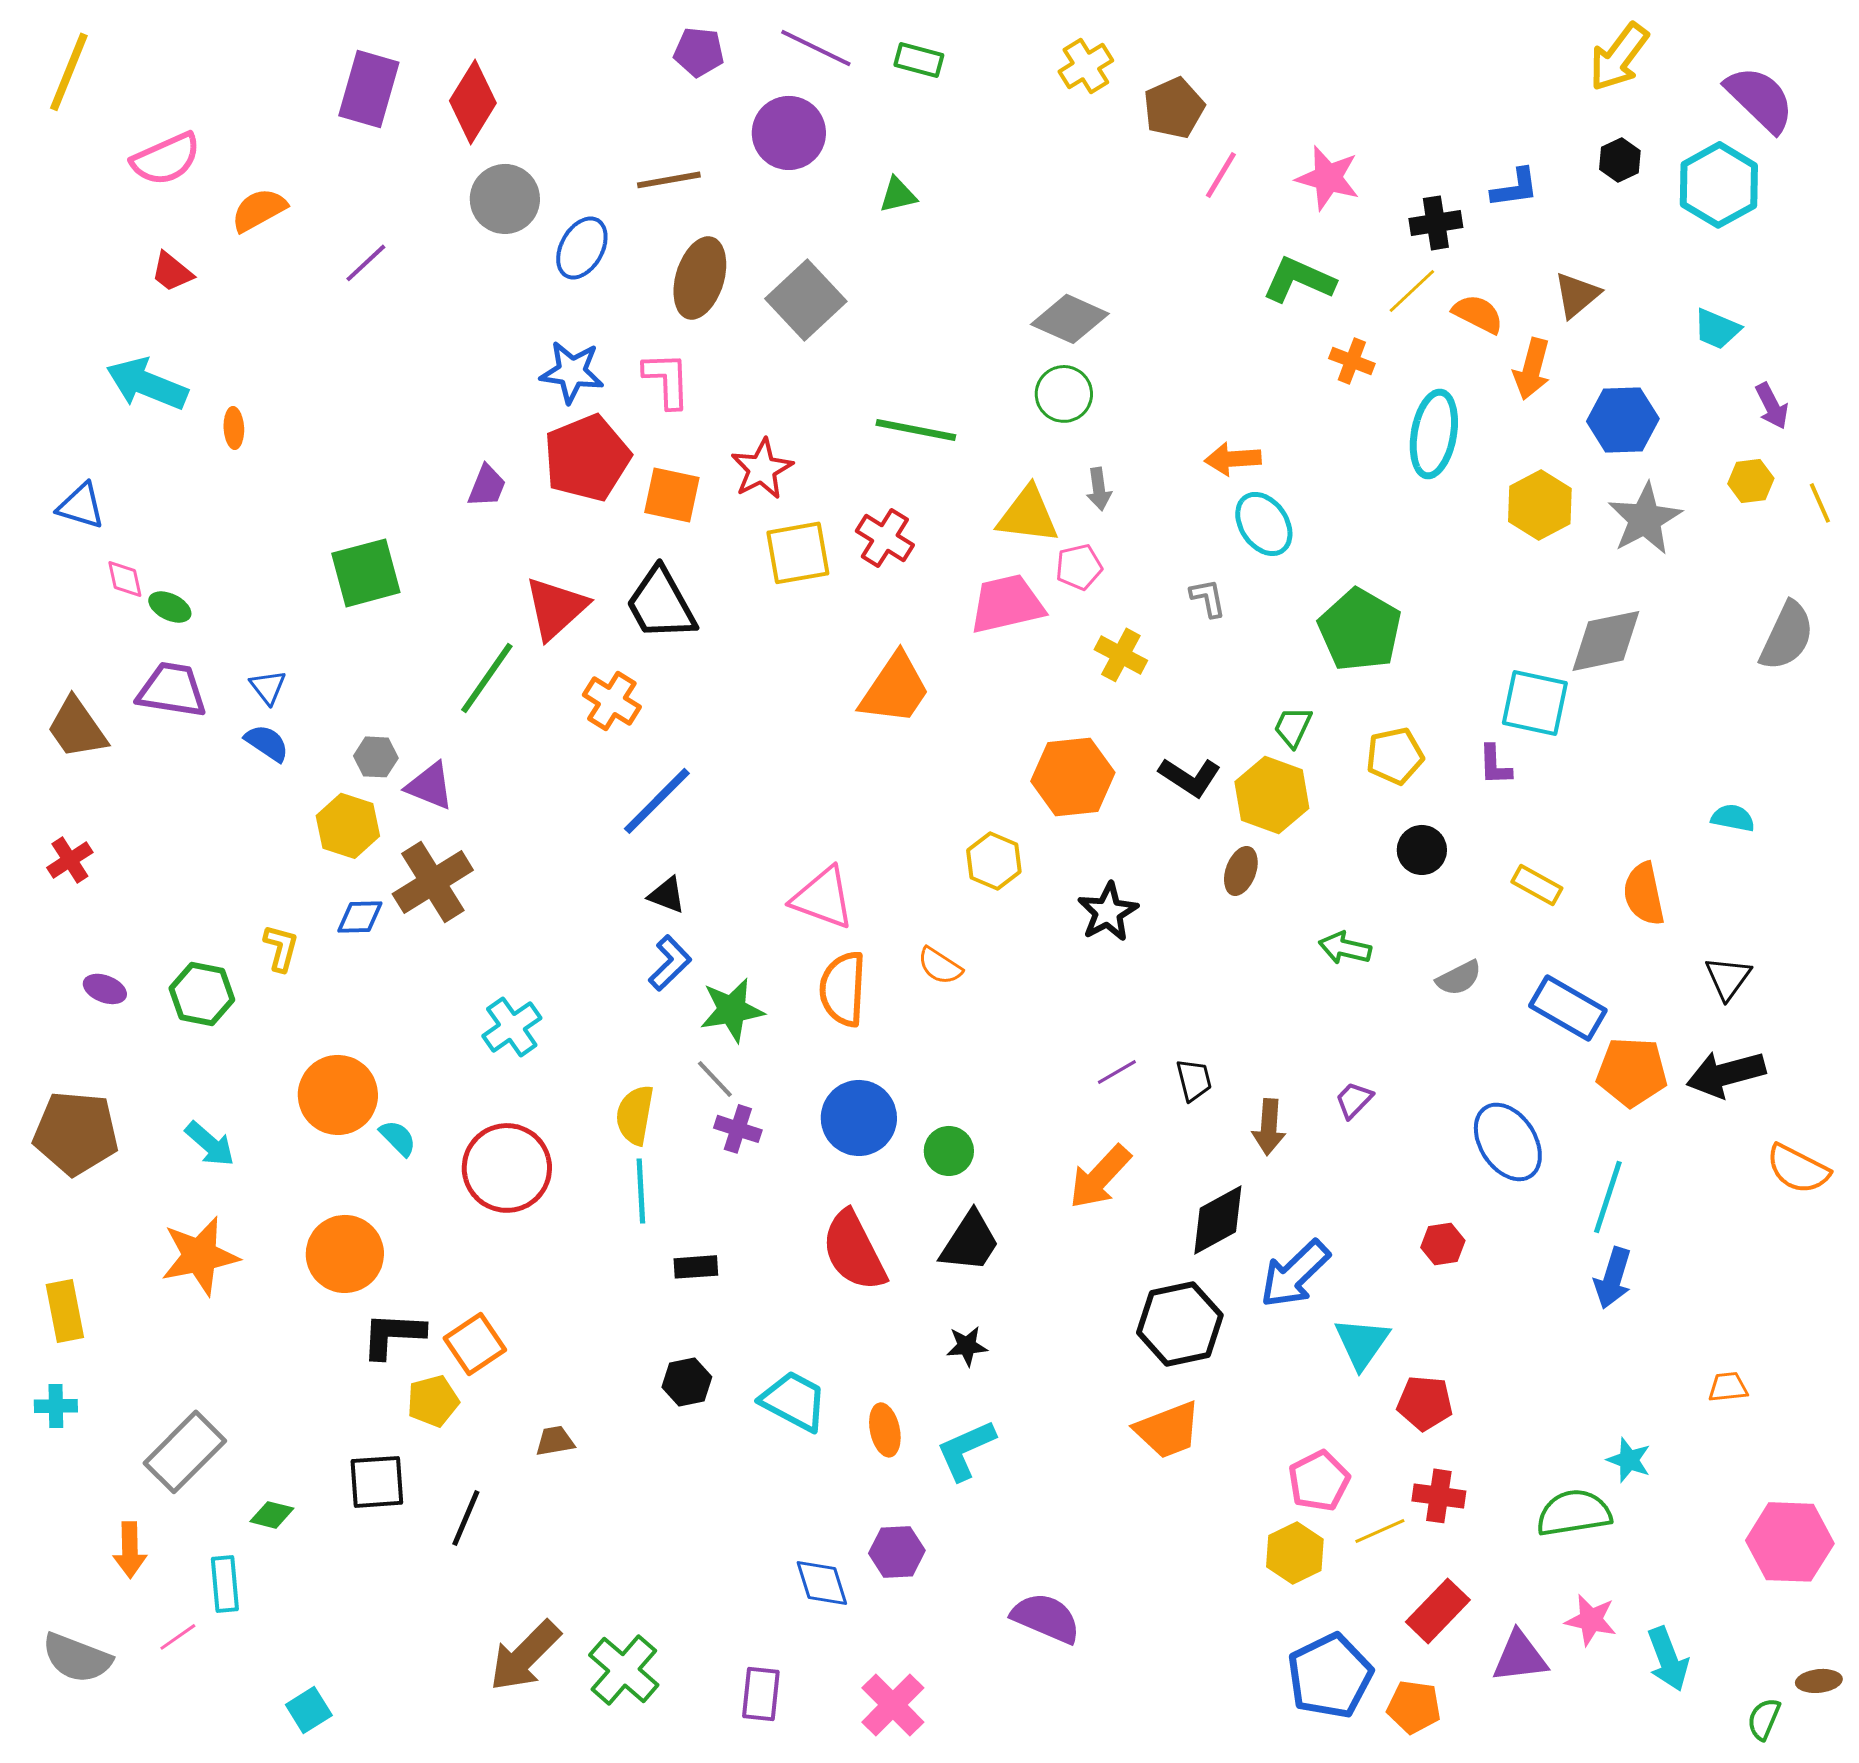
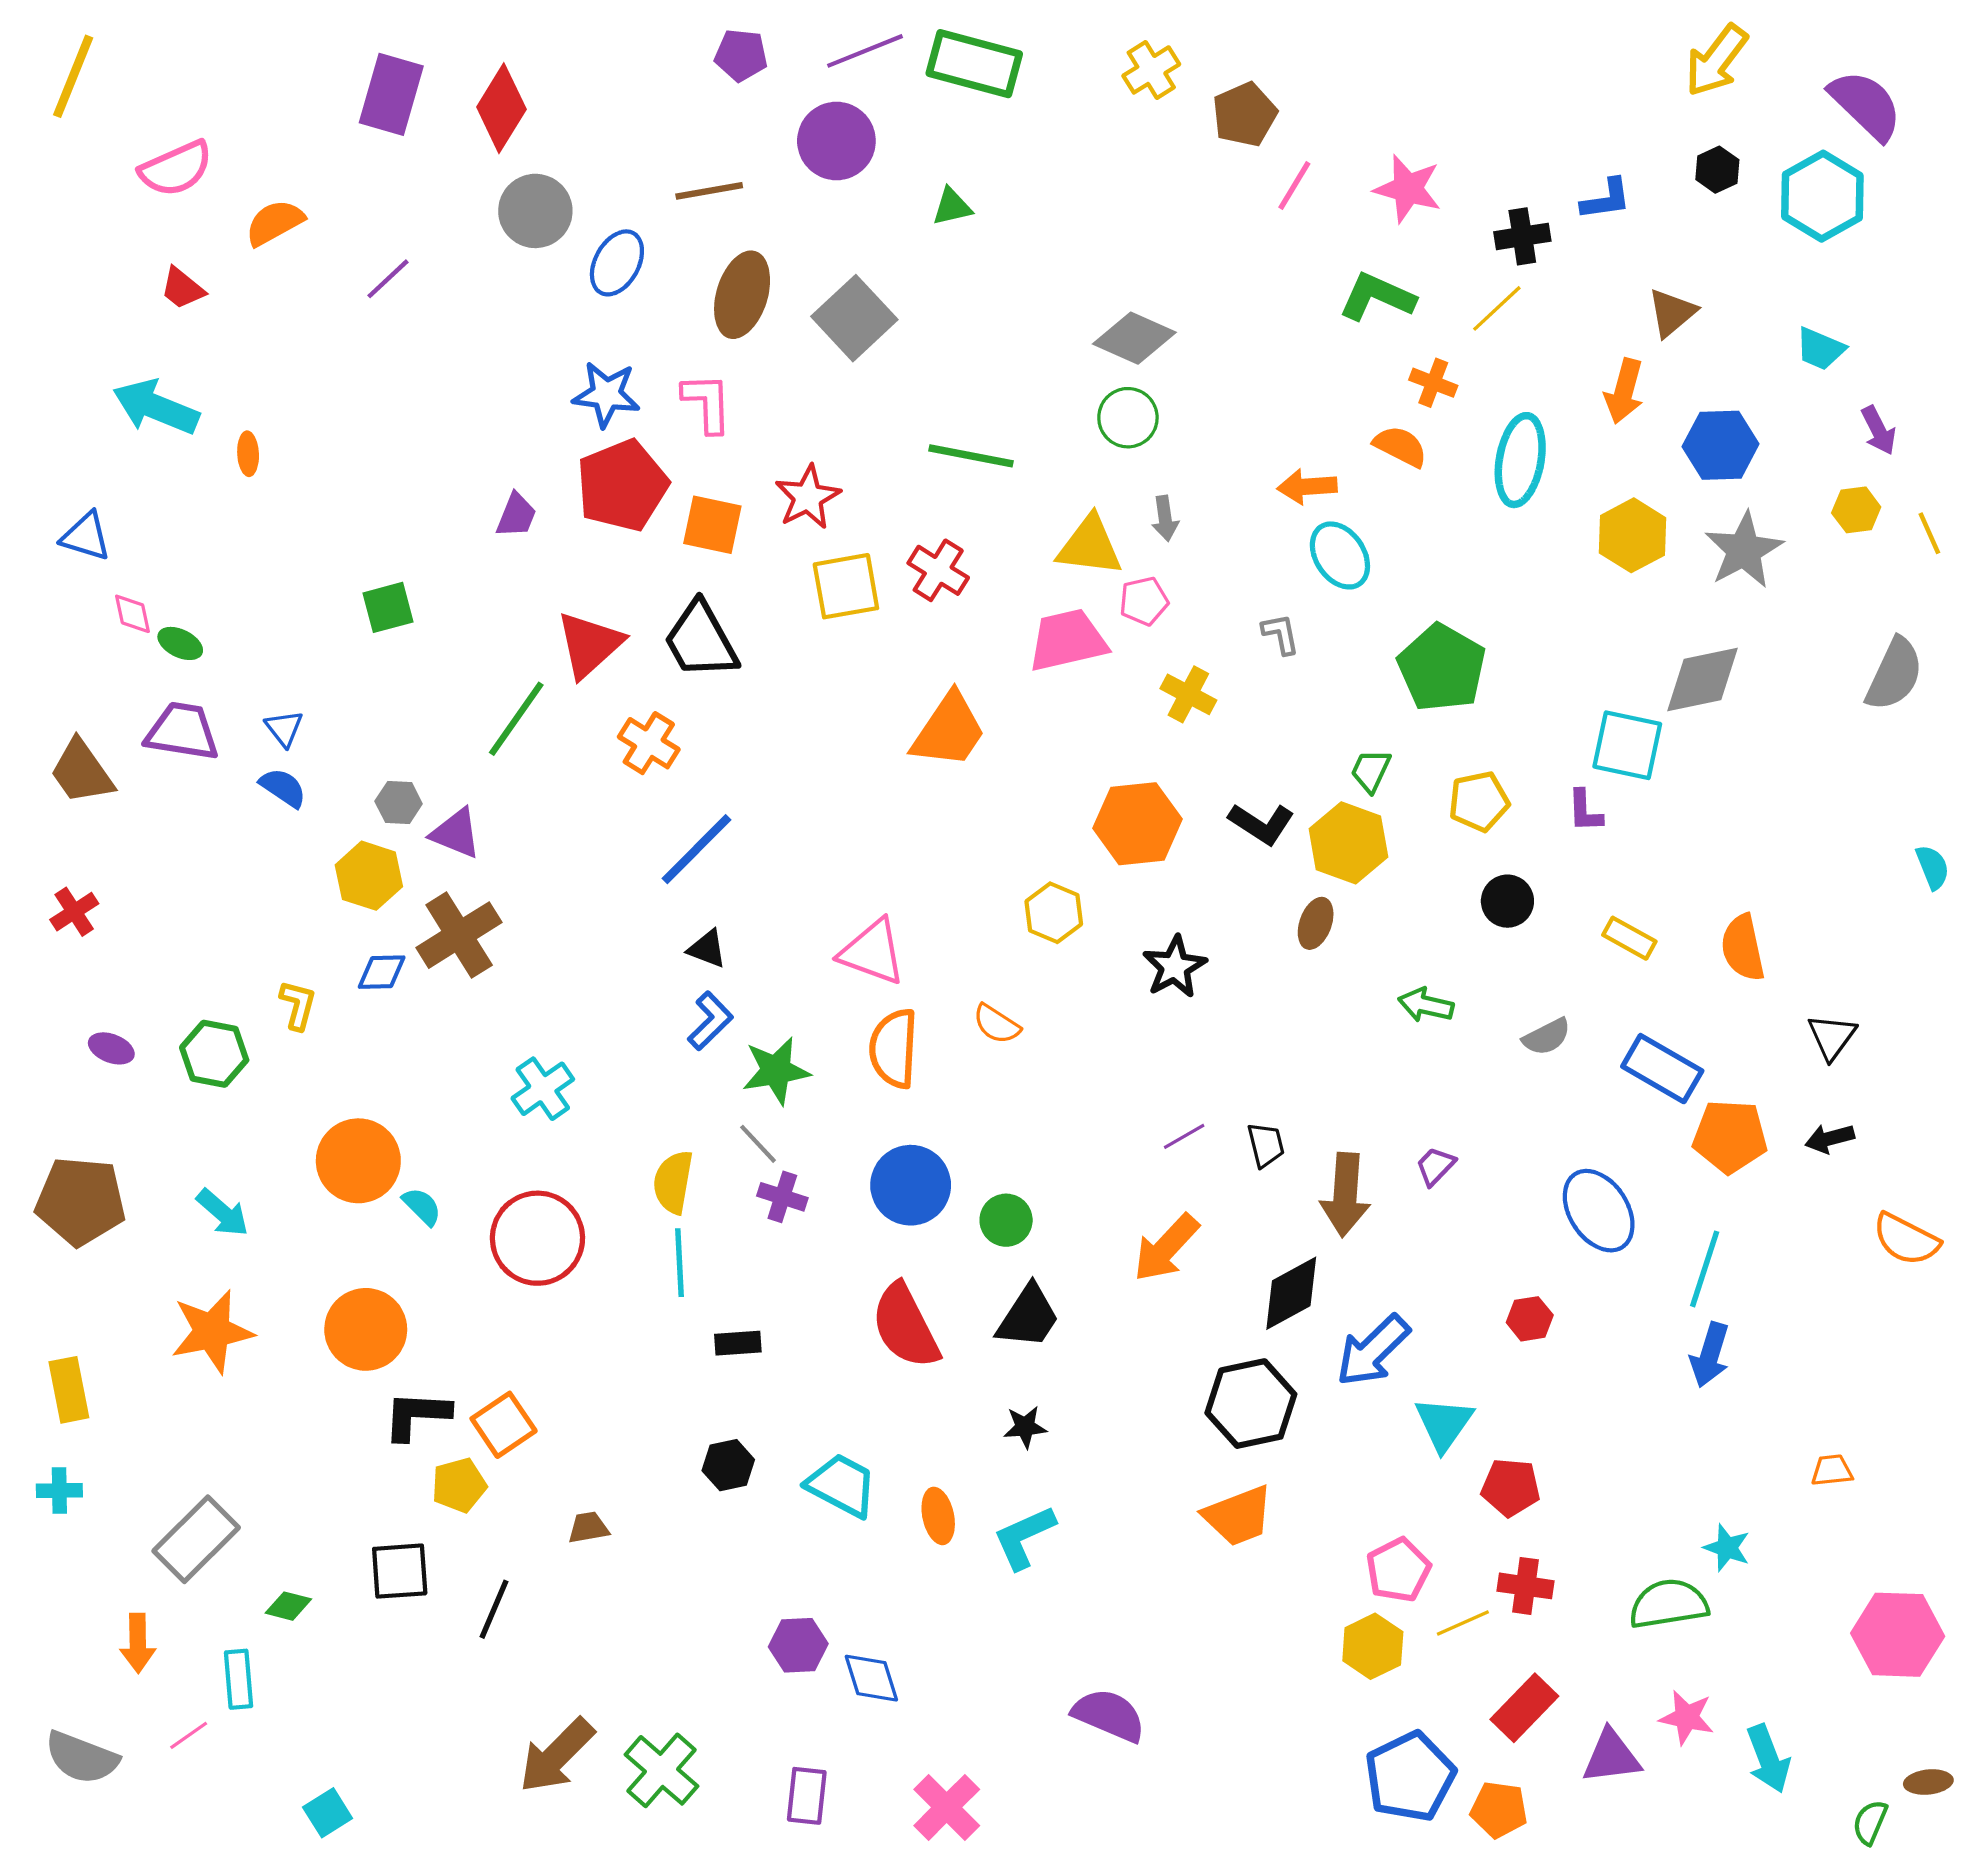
purple line: (816, 48) -> (865, 51), turned -48
green rectangle: (919, 60) -> (974, 64), size x1.8
orange semicircle: (1478, 314) -> (1400, 446), moved
green square: (366, 573) -> (388, 607), size x0.7
cyan semicircle: (1733, 818) -> (1933, 867), moved, turned 57
black arrow: (1726, 1074) -> (1830, 1139), size x0.6
brown arrow: (1269, 1127) -> (1345, 1195), size x1.4
purple hexagon: (897, 1552) -> (798, 1645), moved

